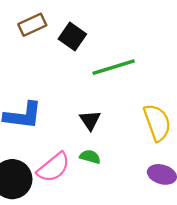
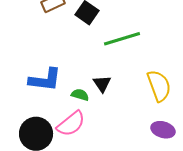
green semicircle: (90, 157) -> (80, 95), moved

